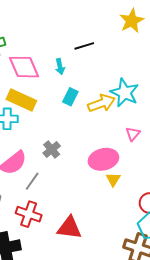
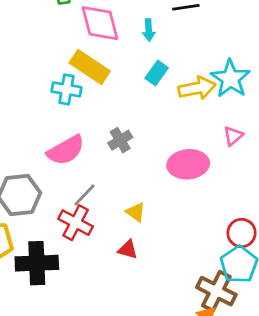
yellow triangle: (113, 179) -> (136, 212), moved, turned -35
gray line: (32, 181) -> (84, 195), moved
red triangle: (69, 228) -> (128, 250), size x0.6

